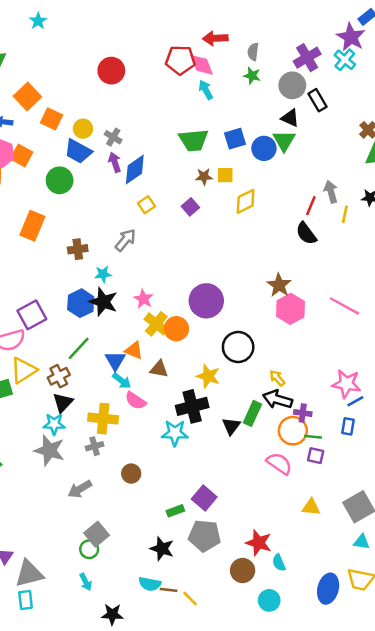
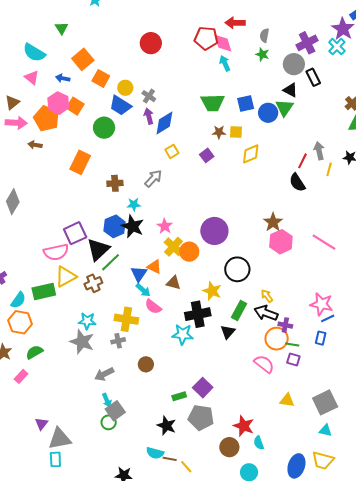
black triangle: (63, 403) -> (98, 250), moved, size x1.4
green rectangle: (252, 413) -> (239, 310), moved
cyan arrow: (86, 582) -> (107, 400), moved

